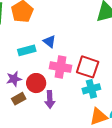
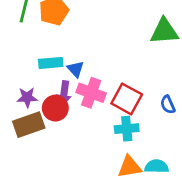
blue triangle: (49, 41) -> (76, 69), moved
brown rectangle: (19, 99) -> (29, 125), size x1.6
purple arrow: (50, 99) -> (64, 93), moved

